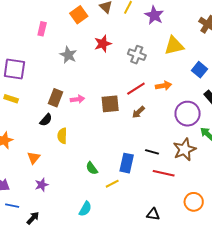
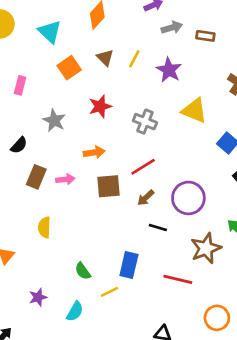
yellow triangle: (174, 46) -> (194, 111), turned 35
orange arrow: (163, 86) -> (94, 152), moved
purple circle: (188, 114) -> (188, 198), moved
black semicircle: (46, 120) -> (19, 145), moved
black line: (152, 152) -> (158, 227), moved
purple star: (42, 185) -> (38, 297), moved
cyan semicircle: (85, 209) -> (75, 311), moved

